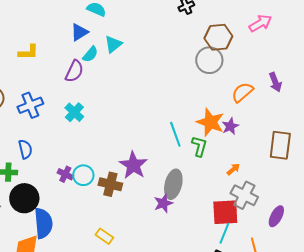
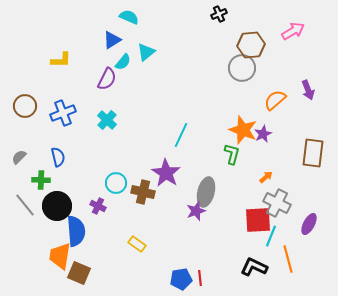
cyan line: (175, 134) -> (181, 135), moved, turned 45
purple cross: (65, 174) -> (98, 206), moved
cyan line: (224, 233) -> (271, 236), moved

